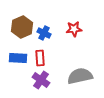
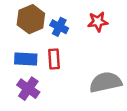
purple cross: (41, 80) -> (28, 89), moved

